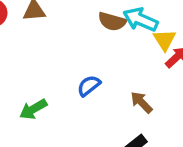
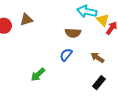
brown semicircle: (112, 21) -> (73, 33), moved

